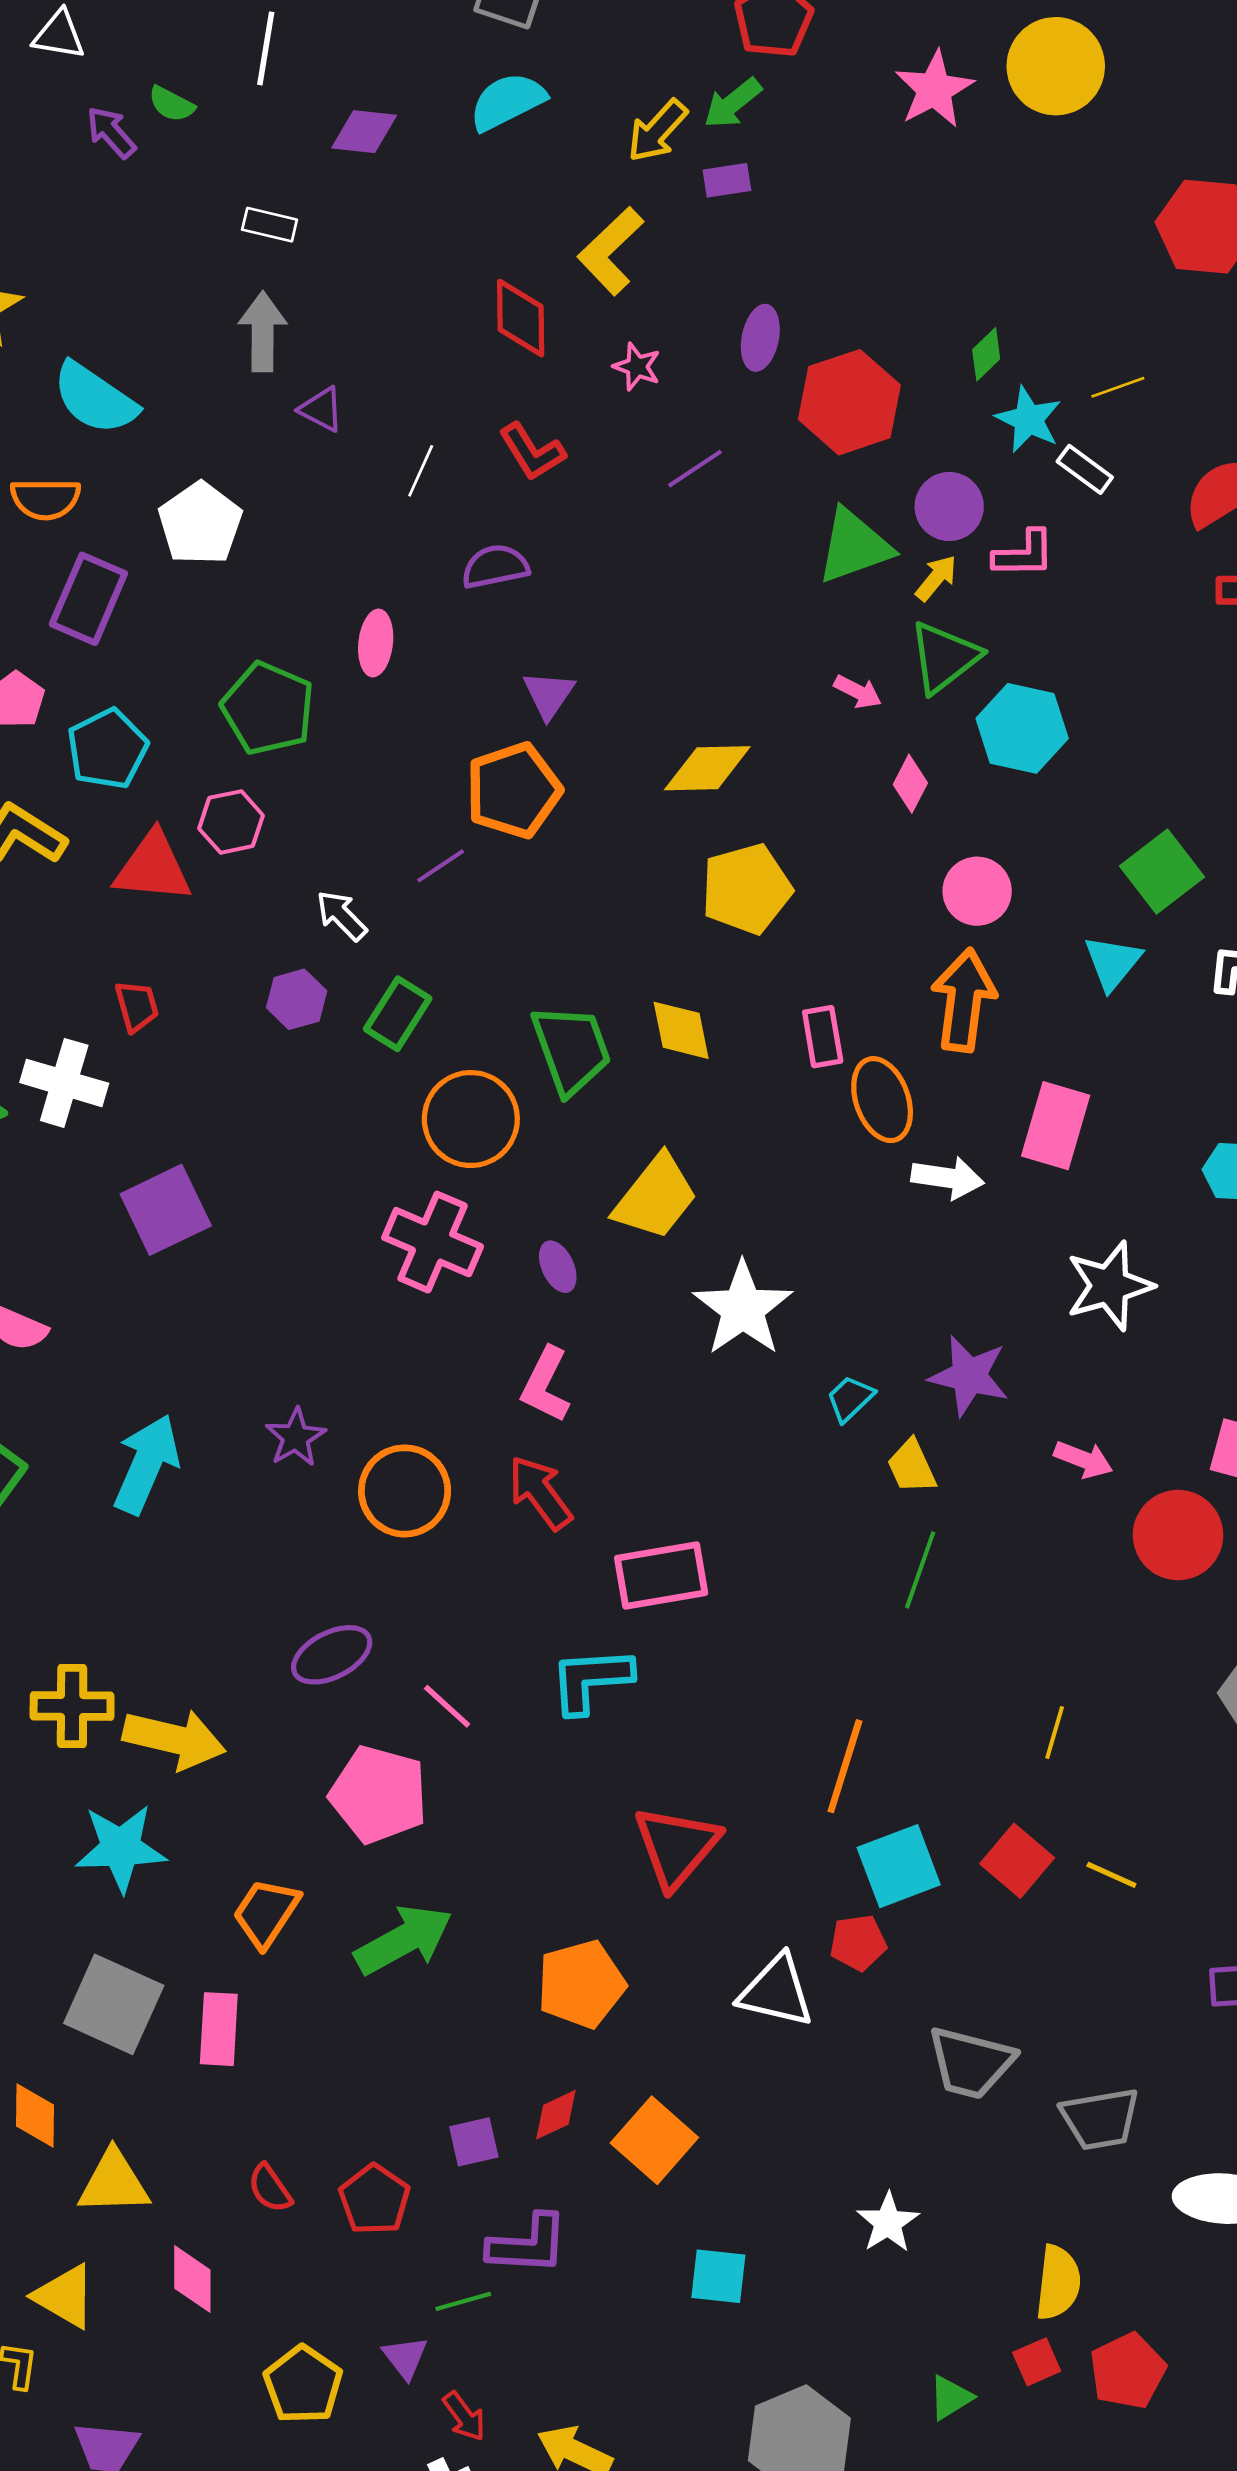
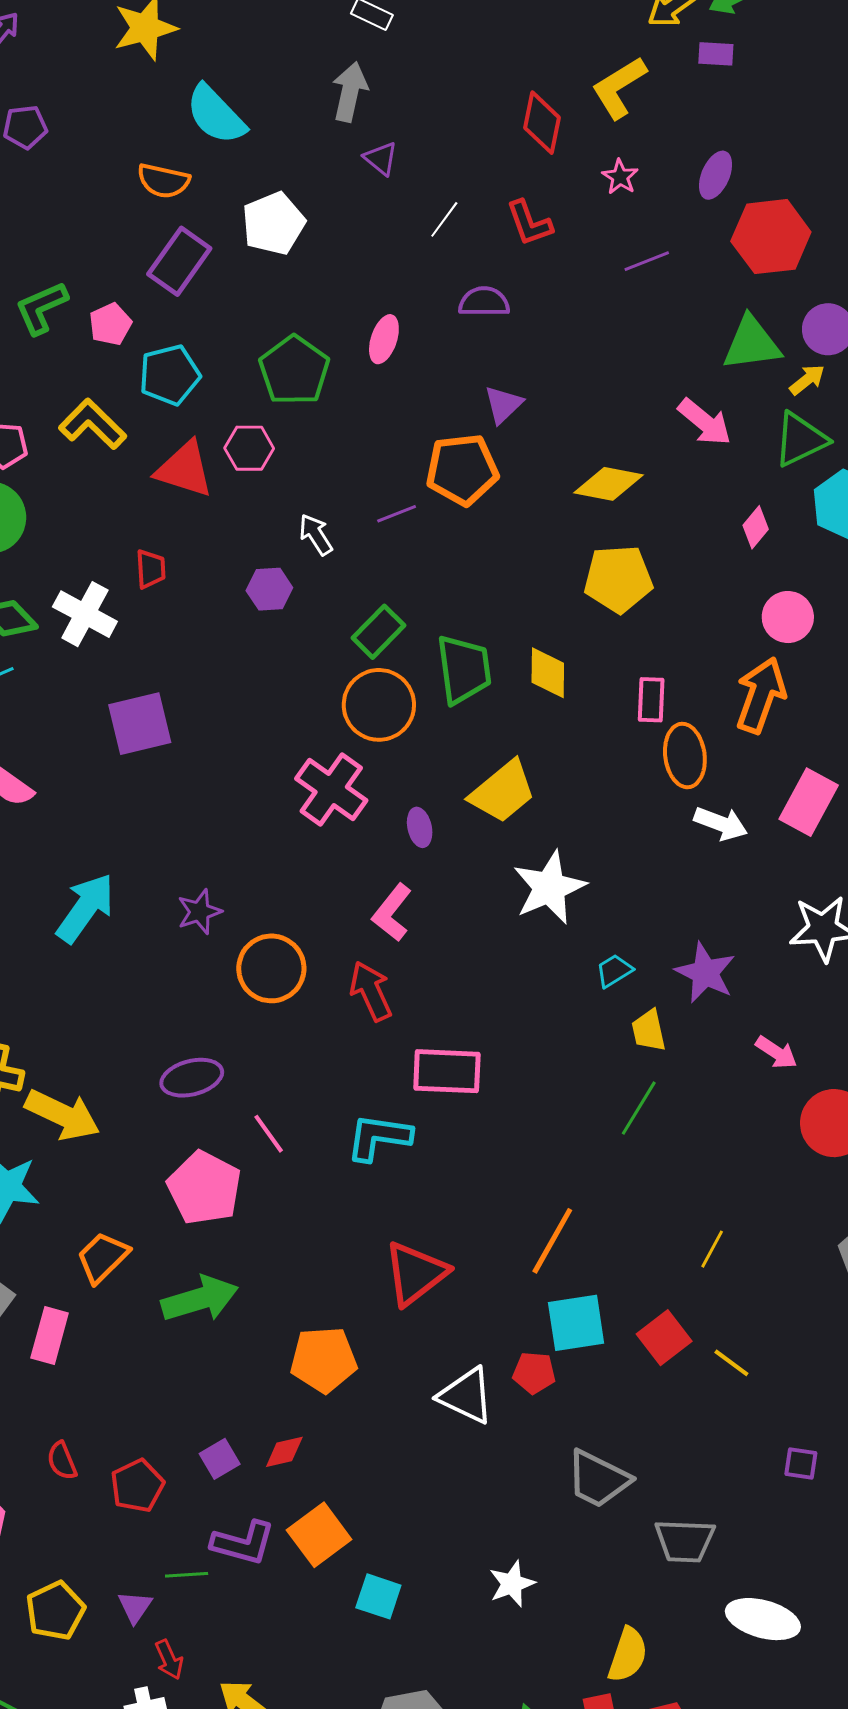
pink arrow: (858, 692) -> (705, 422), moved, size x1.6
green rectangle: (398, 1014) -> (379, 632), moved
orange square: (654, 2140) -> (319, 1535), moved
purple square: (474, 2142) -> (220, 1459), turned -30

